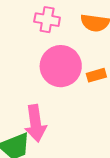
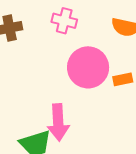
pink cross: (47, 20) -> (64, 21), moved

